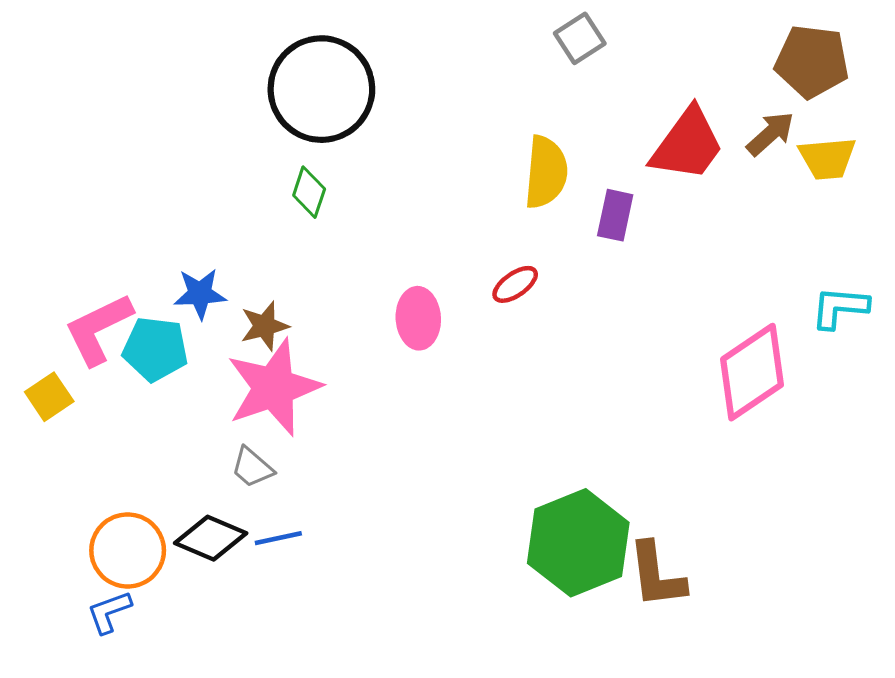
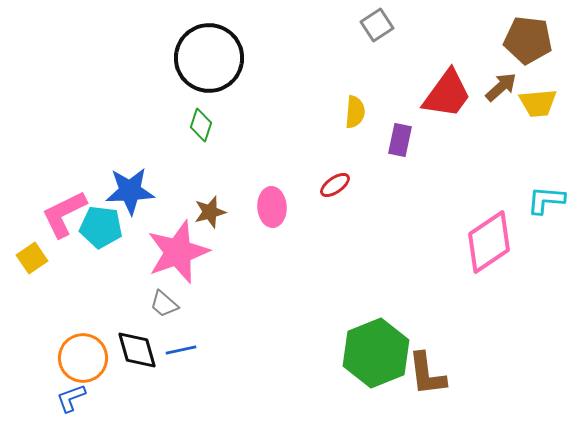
yellow semicircle: (546, 172) -> (355, 112), size x0.7
blue star: (200, 294) -> (130, 191), size x1.4
brown star: (264, 326) -> (210, 212), moved
black diamond: (211, 538) -> (137, 350), turned 51

